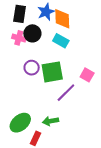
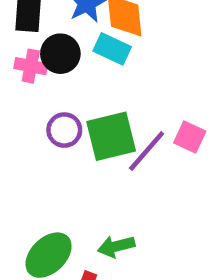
cyan rectangle: (61, 41) -> (112, 49), moved
purple line: (66, 93) -> (147, 151), moved

